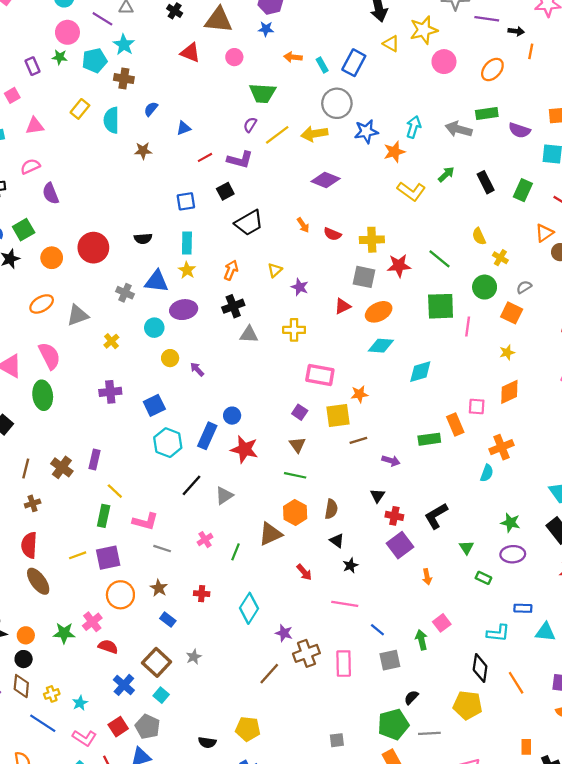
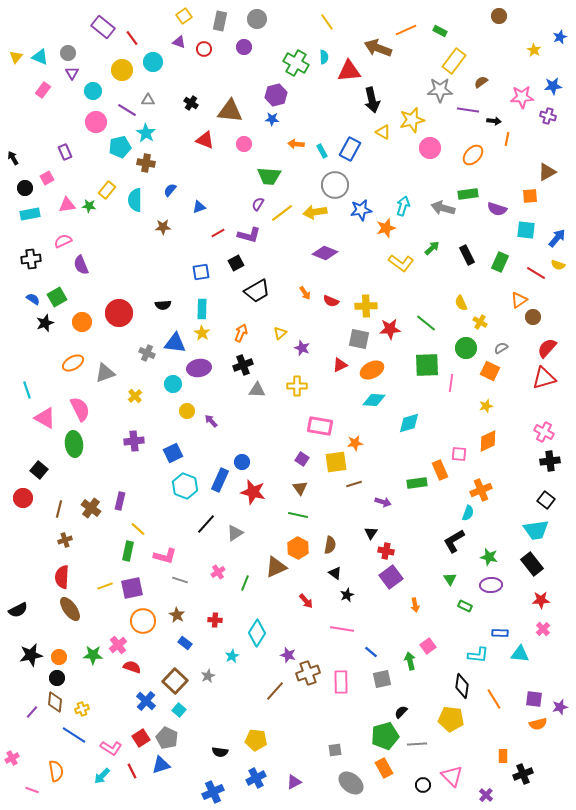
green star: (60, 57) -> (89, 206), moved
black L-shape: (436, 516) -> (454, 541), moved
cyan star: (80, 703) -> (232, 656), moved

